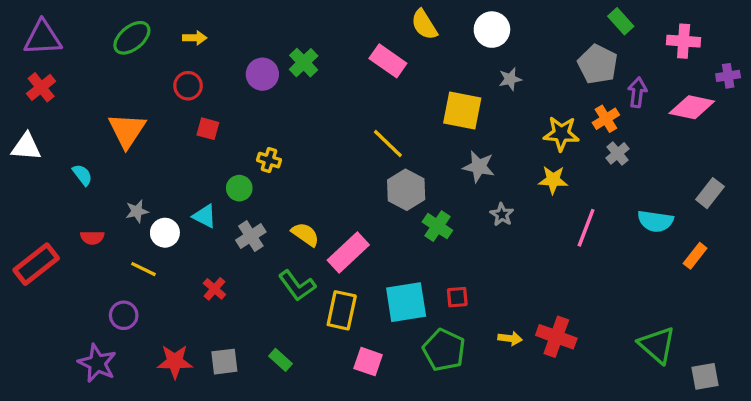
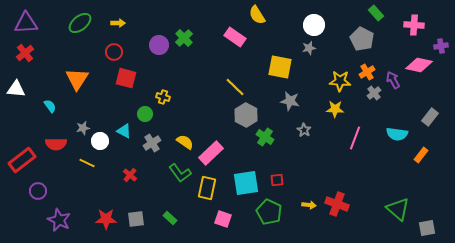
white circle: (492, 30) -> (314, 25), moved
purple arrow: (637, 92) -> (393, 80), moved, turned -36
red square: (208, 129) -> (126, 78), size x1.5
red semicircle: (92, 238) -> (56, 144), size x1.5
purple circle: (124, 315) -> (38, 191), moved

